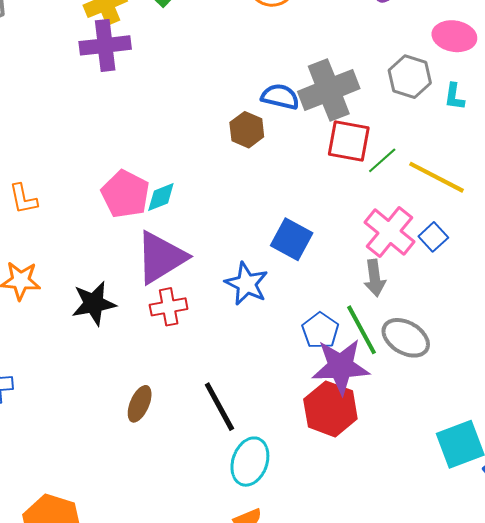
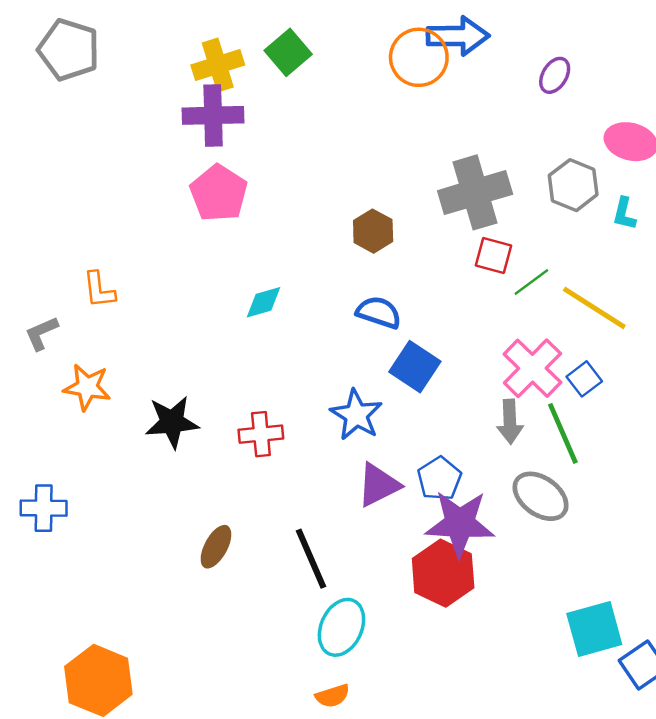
blue semicircle: (280, 97) -> (379, 312), moved
red square: (349, 141) -> (494, 255), size x0.7
pink pentagon: (125, 194) -> (219, 193), moved
purple triangle: (161, 257) -> (378, 485), moved, size x0.7
green line: (362, 330) -> (563, 433), moved

